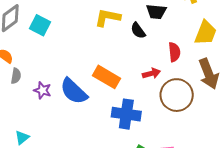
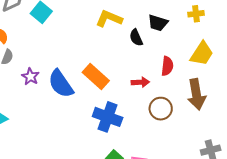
brown circle: (177, 95) -> (161, 109), size x0.7

